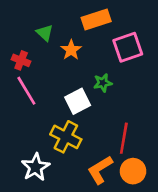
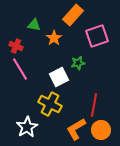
orange rectangle: (96, 20) -> (73, 15), turned -30
green triangle: (45, 33) -> (34, 25), turned -32

